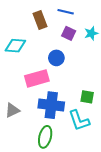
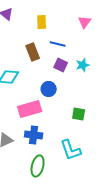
green square: (87, 97) -> (79, 114), moved
blue cross: (51, 105) -> (34, 135), moved, size x0.7

